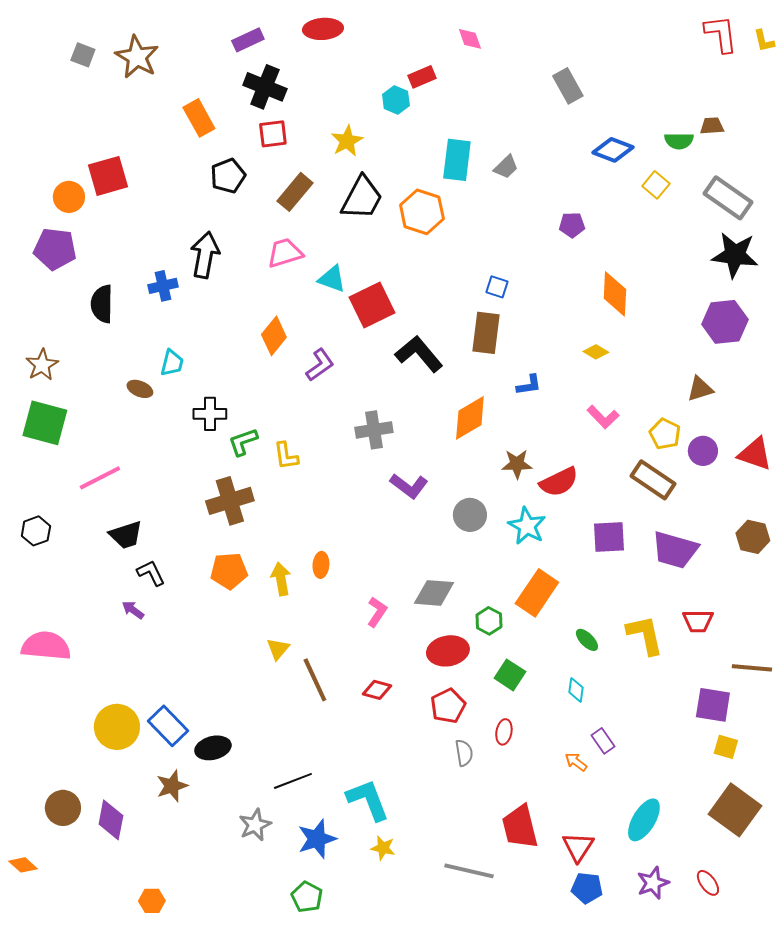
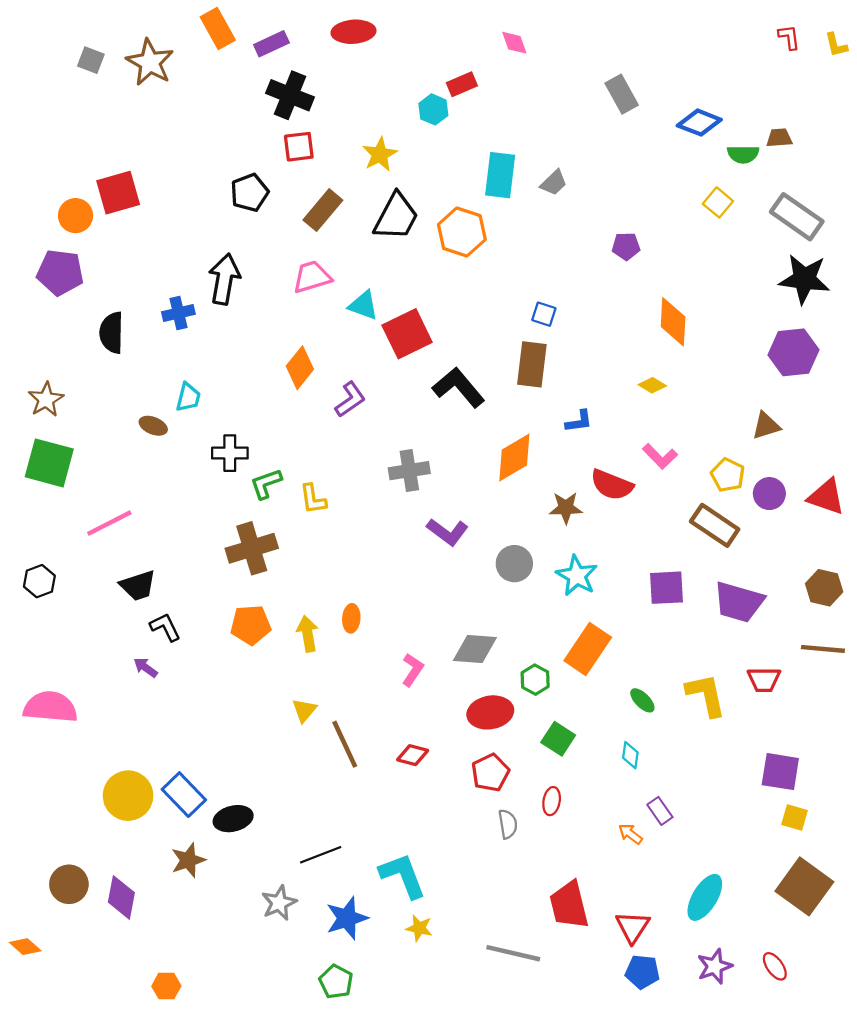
red L-shape: (721, 34) -> (789, 37), size x0.6
orange rectangle: (199, 118) -> (218, 28), moved
blue diamond: (613, 150) -> (699, 123), moved
red semicircle: (559, 482) -> (612, 485), moved, turned 48
brown line: (752, 668) -> (823, 649), moved

